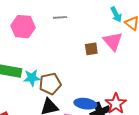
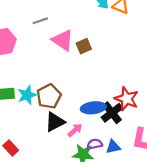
pink triangle: (113, 41) -> (63, 40), moved

